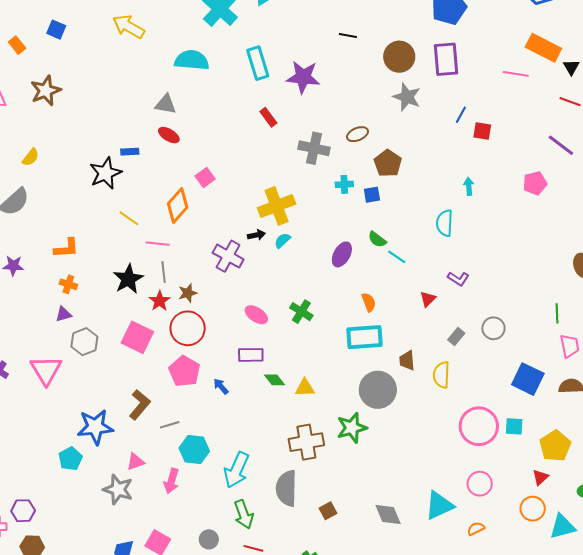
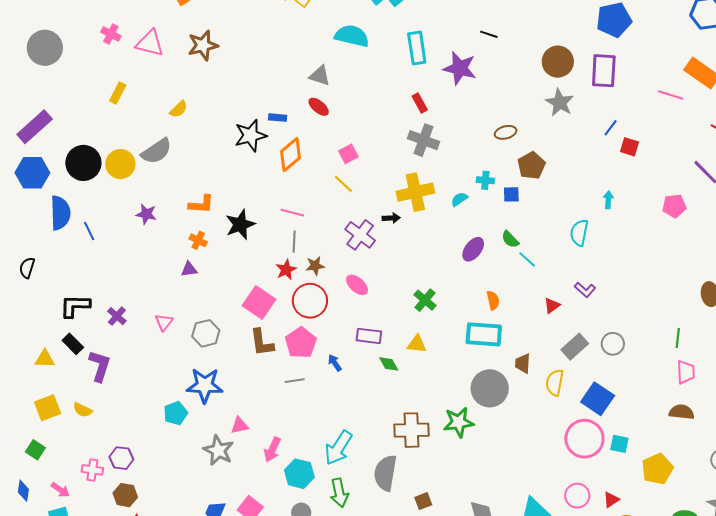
black line: (348, 36) -> (489, 34), moved
gray cross: (314, 148) -> (424, 140), moved
orange diamond: (178, 206) -> (290, 155), moved
yellow line: (129, 218) -> (343, 184), moved
cyan semicircle: (282, 240) -> (459, 199), moved
black star: (128, 279) -> (240, 224), moved
pink ellipse: (256, 315) -> (357, 285), moved
gray rectangle: (456, 336) -> (575, 347), size x1.5
gray hexagon: (84, 342) -> (206, 333), moved
pink triangle: (46, 370) -> (164, 322), size x0.6
blue square: (528, 379) -> (598, 399), moved
yellow triangle: (305, 388) -> (417, 344), moved
brown L-shape: (140, 405) -> (262, 343), moved, turned 124
gray line: (170, 425) -> (295, 381), moved
cyan hexagon: (194, 450) -> (299, 474), moved
red triangle: (540, 477) -> (611, 500), moved

